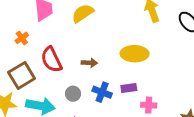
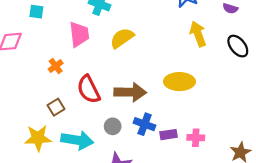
brown arrow: (89, 63) -> (130, 92), size x1.8
brown square: (22, 75) -> (56, 107), size x0.6
purple rectangle: (129, 88) -> (168, 135), moved

